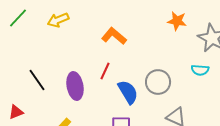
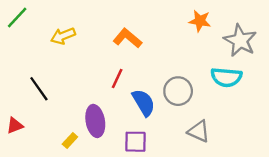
yellow arrow: (58, 20) -> (63, 36), moved
cyan semicircle: (200, 70) -> (226, 77), size x1.5
purple ellipse: (75, 86) -> (95, 121), moved

